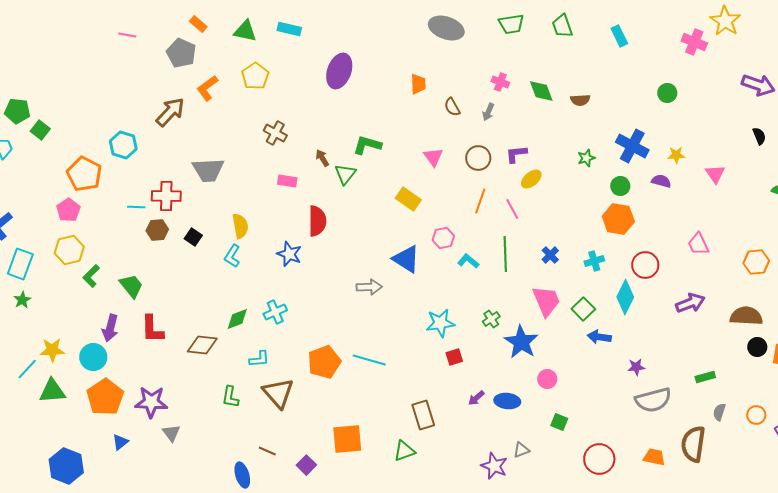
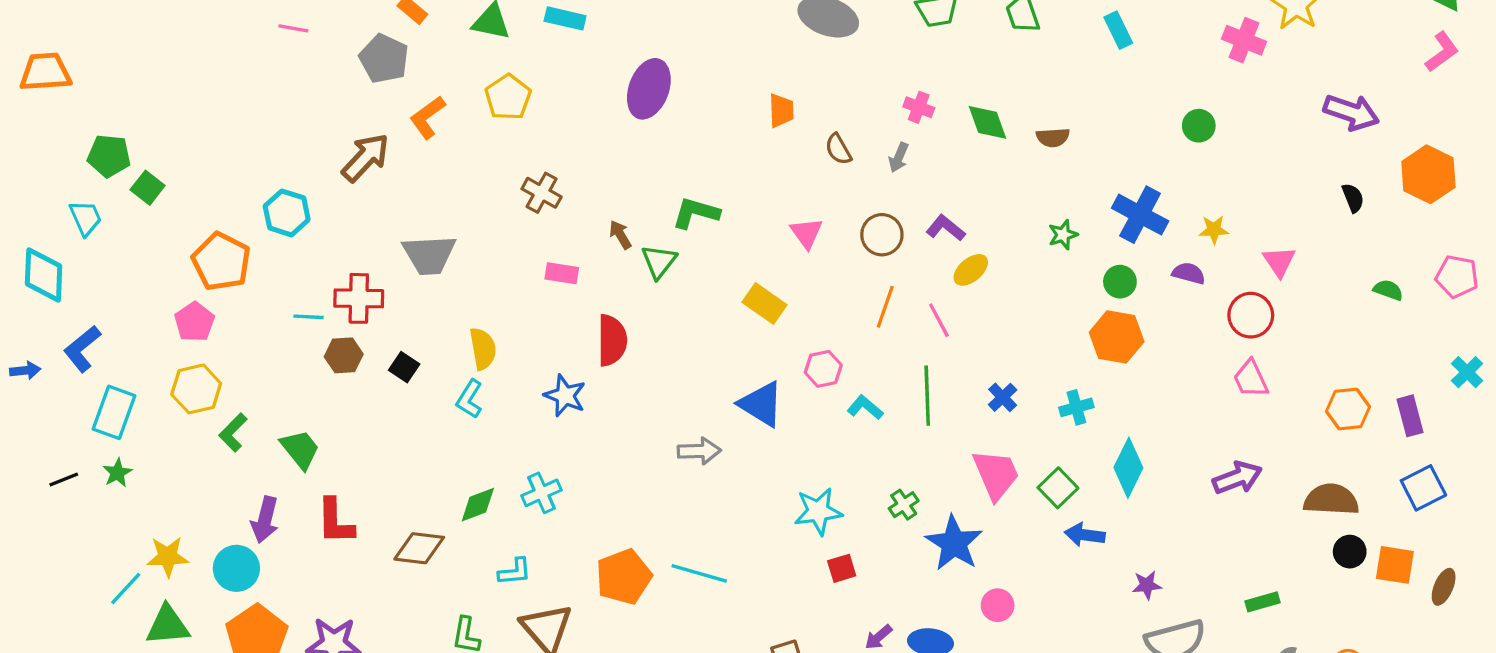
purple L-shape: (516, 154) -> (946, 228), turned 45
red circle: (645, 265) -> (1251, 315), moved

